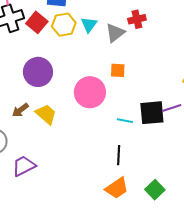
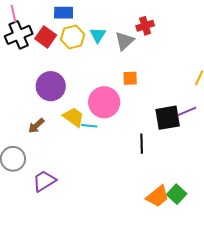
yellow trapezoid: (46, 114) -> (74, 117), moved
cyan line: (125, 121) -> (89, 126), moved
black line: (119, 155) -> (142, 144), moved
orange trapezoid: (117, 188) -> (158, 196), moved

